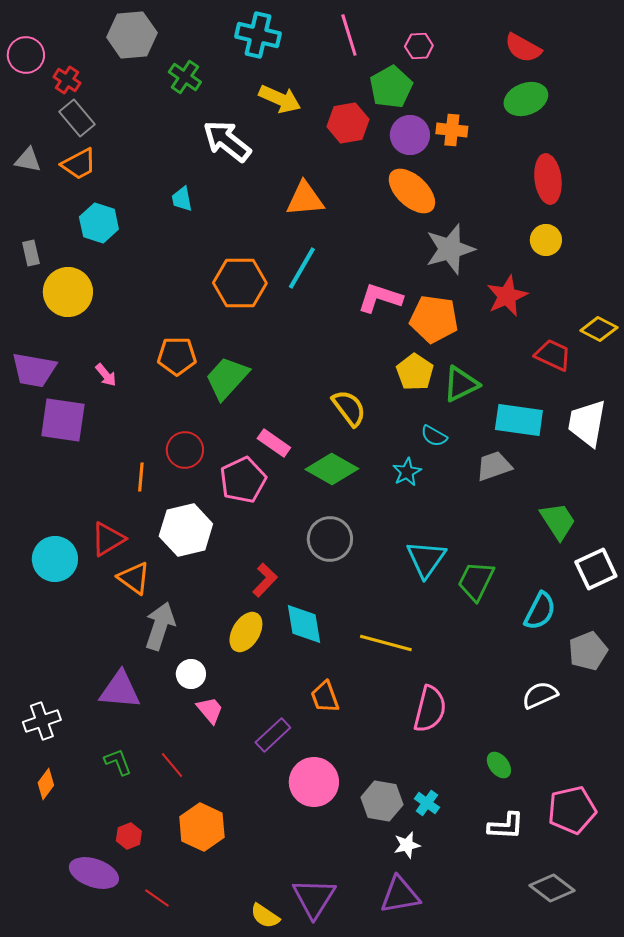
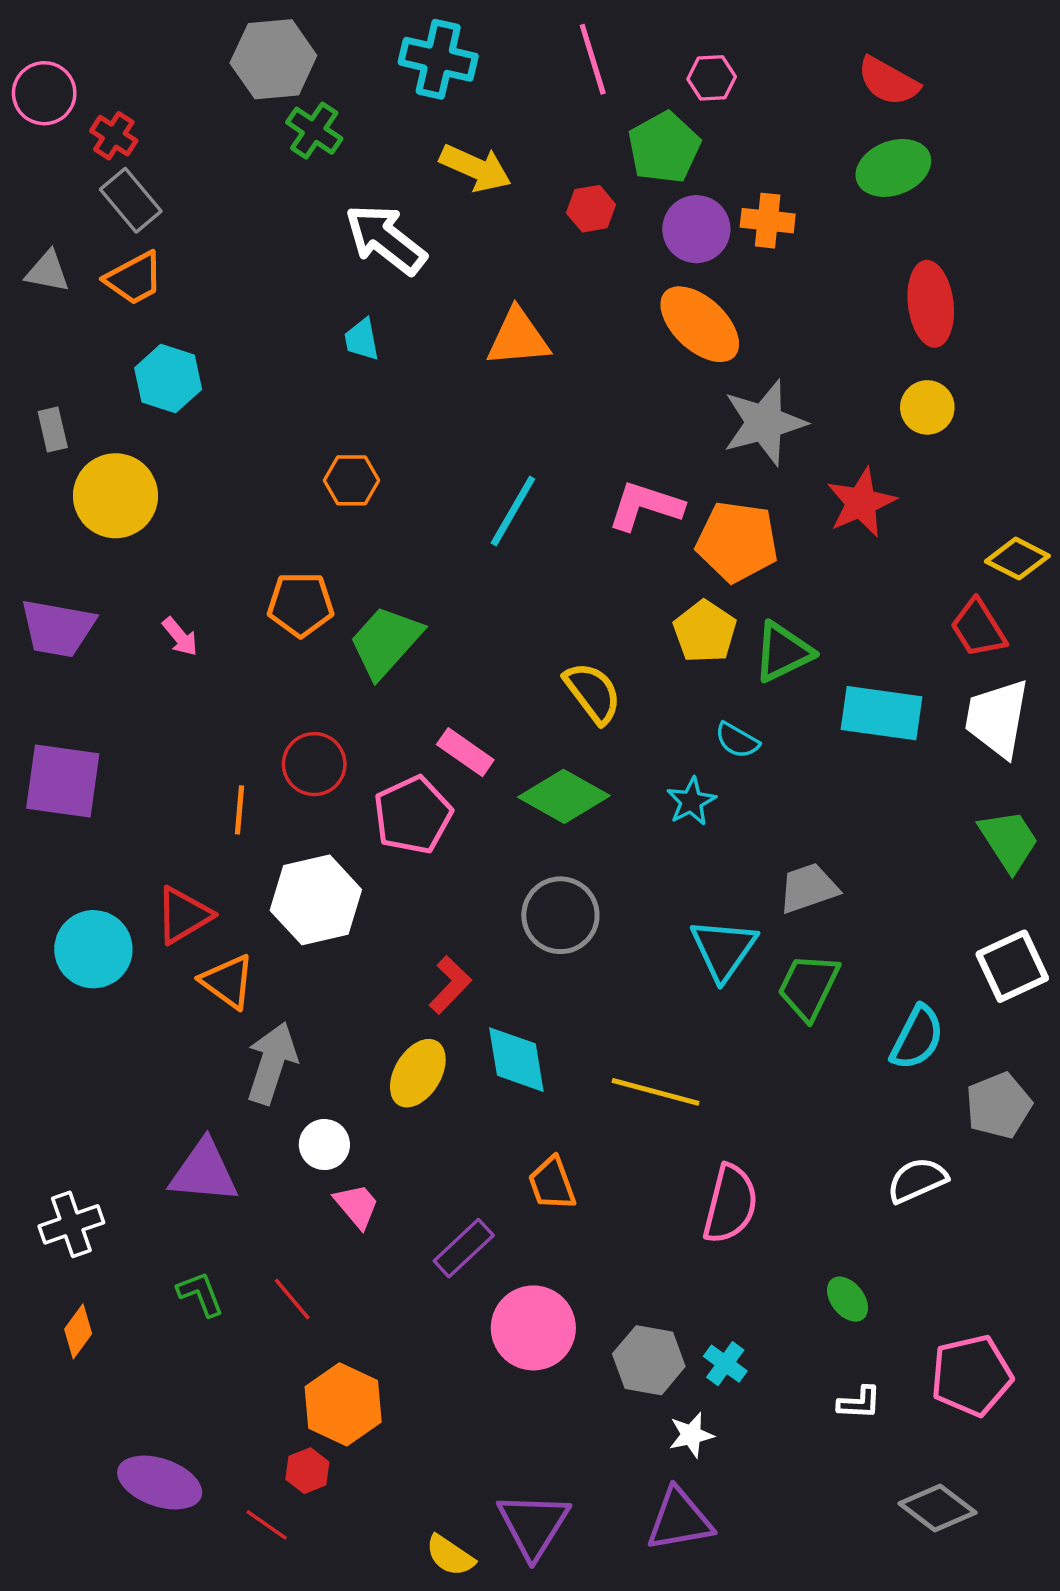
gray hexagon: (132, 35) -> (273, 59), moved
red hexagon: (348, 123) -> (591, 209), size x0.7
cyan trapezoid: (182, 199) -> (362, 339), moved
cyan line: (302, 268) -> (513, 511), moved
orange hexagon: (240, 283) -> (352, 480), moved, size x0.6
red trapezoid: (553, 355) -> (978, 628), moved, turned -147
purple square: (63, 420) -> (63, 781), moved
gray trapezoid: (494, 466) -> (808, 888), moved
green trapezoid: (558, 521) -> (1009, 841), moved
white L-shape: (506, 826) -> (859, 1403), size x0.7
red hexagon: (129, 836) -> (307, 1471), moved

